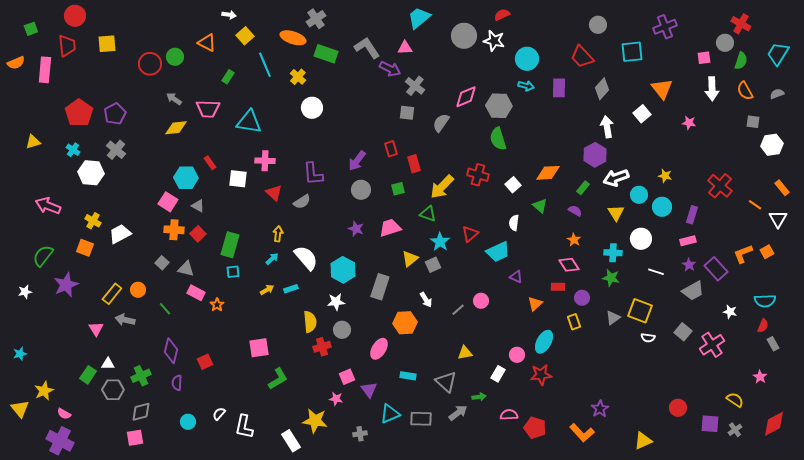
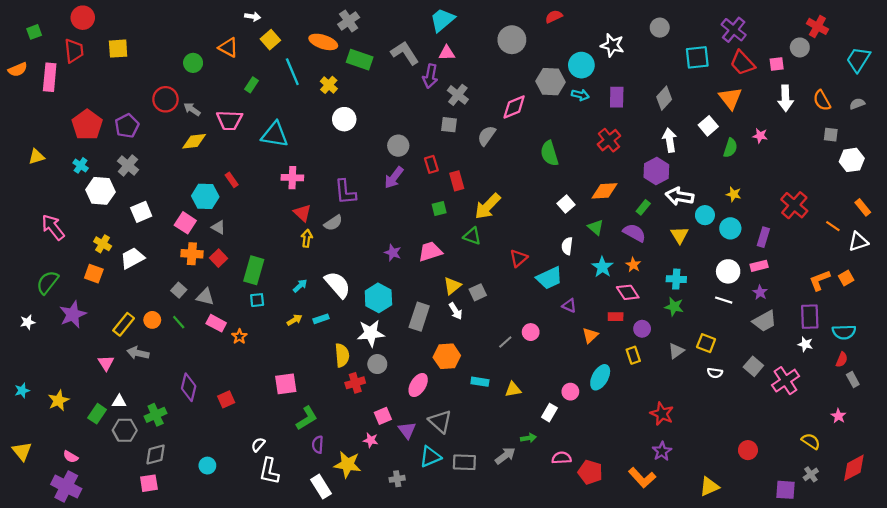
cyan trapezoid: (419, 18) -> (442, 20), moved
purple cross: (665, 27) -> (734, 30), turned -30
white star: (494, 41) -> (612, 45), moved
red trapezoid: (582, 57) -> (742, 63), moved
green semicircle: (741, 61) -> (730, 148), moved
red circle: (150, 64) -> (165, 99), moved
purple arrow: (390, 69) -> (430, 76), turned 75
gray hexagon: (499, 106) -> (550, 82), moved
red cross: (478, 175) -> (609, 140), moved, turned 35
white arrow: (616, 178) -> (680, 196), turned 30
white square: (238, 179) -> (141, 212), moved, turned -30
gray circle: (361, 190) -> (398, 146), moved
pink arrow: (48, 206) -> (53, 227), turned 30
purple semicircle: (575, 211) -> (634, 233), size x1.5
white triangle: (778, 219) -> (858, 242), turned 42
yellow arrow: (278, 234) -> (307, 238), moved
white circle: (641, 239) -> (728, 271), moved
cyan star: (440, 242) -> (602, 267), moved
purple rectangle: (716, 269) -> (810, 317), moved, turned 40
white arrow: (426, 300) -> (456, 311), moved
white star: (336, 302) -> (371, 333), size x1.4
green line: (165, 309) -> (179, 322), moved
yellow square: (640, 311) -> (706, 343), size x0.7
red star: (541, 375) -> (662, 414), moved, turned 30
cyan rectangle: (408, 376) -> (480, 382), moved
gray triangle: (446, 382) -> (440, 421), moved
purple semicircle: (177, 383) -> (318, 445), moved
yellow star: (44, 391) -> (58, 400), moved
white semicircle: (219, 414) -> (258, 445), moved
purple square: (710, 424) -> (785, 490), moved

